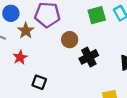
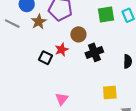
red star: (20, 57) -> (62, 50), moved
black square: (39, 82) -> (45, 58), moved

